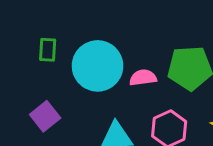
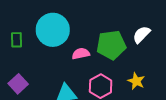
cyan circle: (98, 66) -> (53, 30), moved

